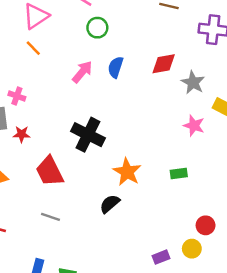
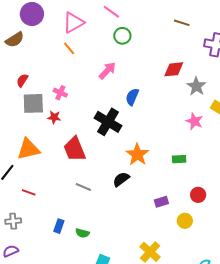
blue semicircle: (116, 67) -> (132, 97), moved
pink cross: (17, 96) -> (60, 93), moved
gray line: (50, 217) -> (83, 187), moved
red circle: (206, 225) -> (198, 195), moved
purple rectangle: (161, 257) -> (161, 202), moved

